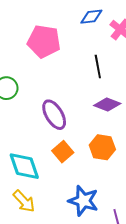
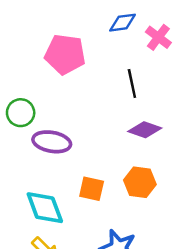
purple ellipse: (54, 115) -> (52, 142), moved, turned -48
orange square: (63, 152) -> (92, 189), turned -35

